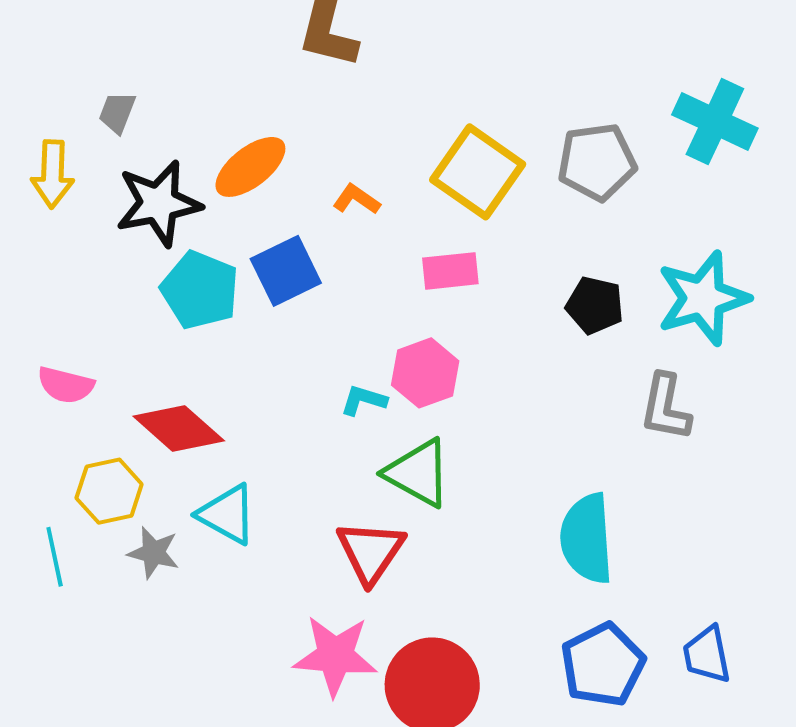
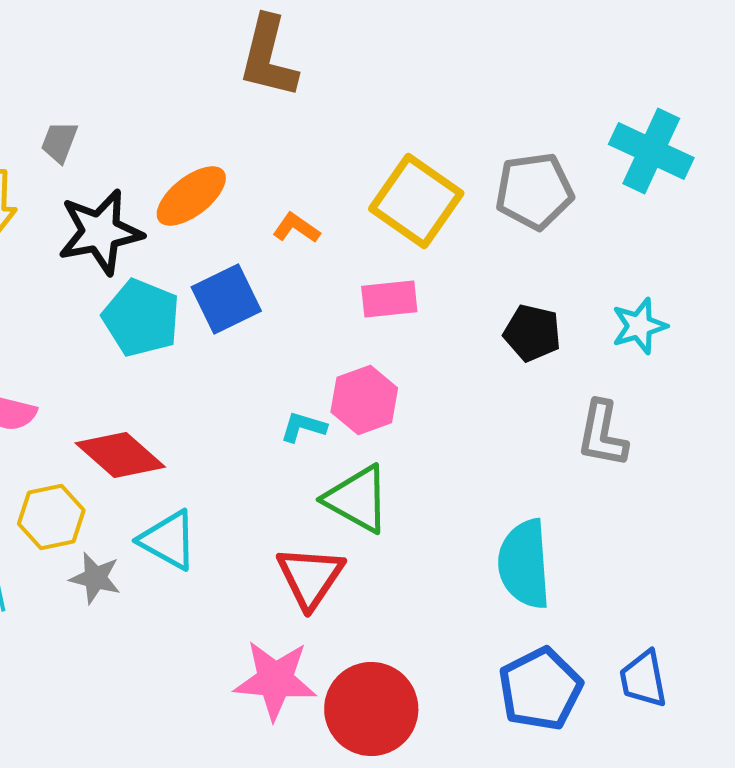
cyan star: (703, 298) -> (639, 326), size x0.6

